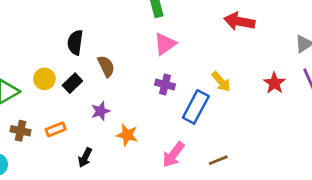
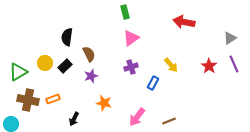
purple cross: (165, 84) -> (131, 67), turned -32
blue rectangle: (196, 107) -> (153, 83), size x0.6
purple star: (100, 111) -> (91, 76), moved
brown cross: (21, 131) -> (28, 100), size x1.5

